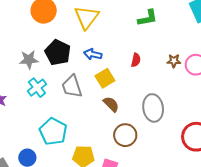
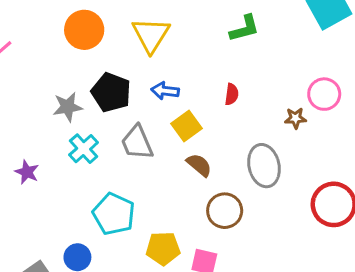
brown star: (174, 61) -> (295, 118), moved

